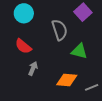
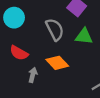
green triangle: (79, 51) -> (84, 36), moved
orange diamond: (67, 80) -> (57, 63), moved, turned 50

